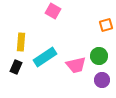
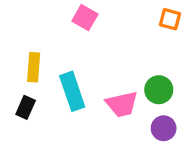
orange square: (106, 25) -> (170, 19), moved, turned 32
cyan rectangle: (45, 57) -> (72, 91), turned -75

